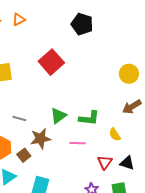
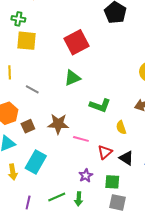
green triangle: (58, 116) -> (72, 78), moved
brown star: (41, 139) -> (58, 124), moved
pink line: (78, 143) -> (81, 139), moved

